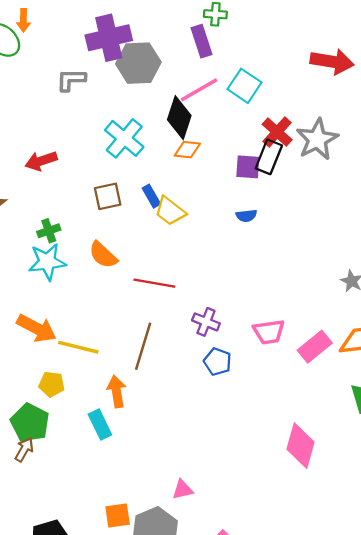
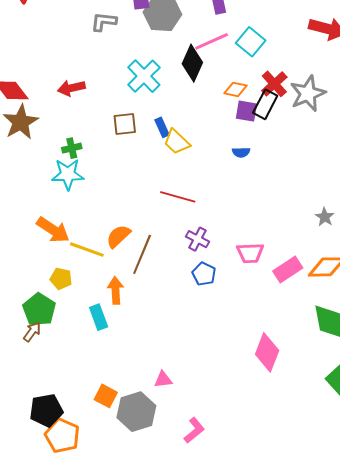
orange diamond: (187, 150) -> (236, 89), moved
orange semicircle: (103, 255) -> (118, 236), moved, turned 88
red line: (154, 283) -> (178, 197), moved
orange square: (118, 515) -> (106, 396), turned 30

